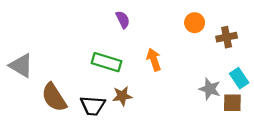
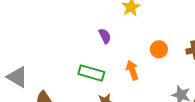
orange circle: (195, 23) -> (159, 49), moved

